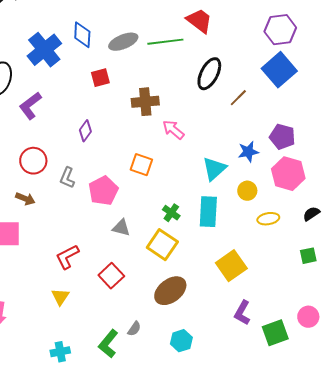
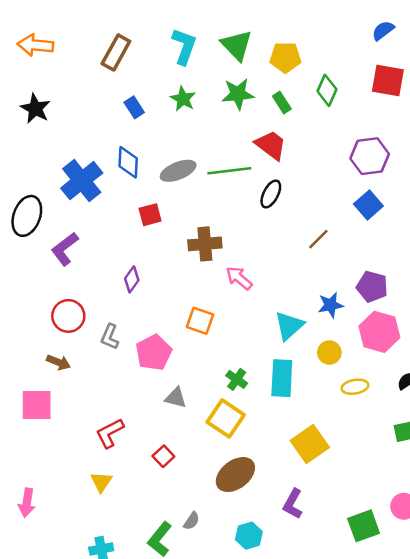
blue square: (279, 70) -> (368, 205), size x0.7
black ellipse: (209, 74) -> (271, 194), moved, size x0.7
red square: (111, 276) -> (163, 456), size x0.7
purple L-shape: (242, 313) -> (293, 504), moved

